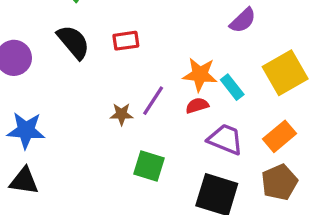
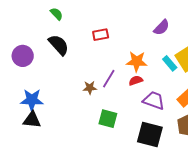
red rectangle: (126, 41) -> (101, 35), moved
cyan rectangle: (232, 87) -> (170, 63), moved
black triangle: (24, 181) -> (32, 120), moved

